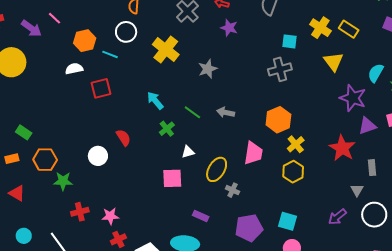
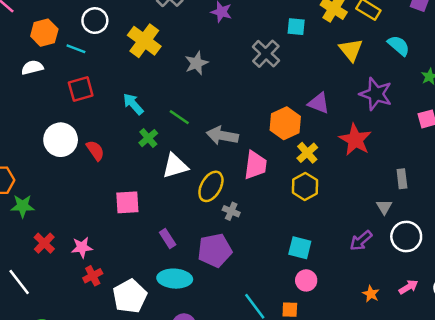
gray cross: (280, 69) -> (266, 54), moved, turned -30
cyan semicircle: (376, 73) -> (399, 45), moved, turned 102
red square: (101, 88) -> (81, 89), moved
gray arrow: (226, 112) -> (222, 136), moved, size x1.4
purple triangle: (367, 126) -> (319, 103), moved, turned 42
red star: (342, 148) -> (355, 140), moved
white triangle: (188, 152) -> (175, 166), size x1.6
white circle: (98, 156) -> (61, 140), moved, size x1.4
pink square: (172, 178) -> (127, 202), moved
red cross: (80, 212) -> (44, 243), turned -30
purple rectangle: (201, 216) -> (168, 239), moved, turned 35
purple pentagon: (249, 228) -> (215, 250), moved

